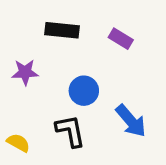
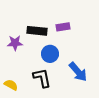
black rectangle: (62, 30) -> (37, 31), moved
purple rectangle: (121, 39) -> (63, 27), moved, turned -40

